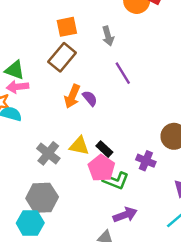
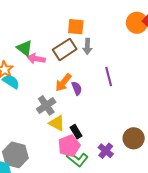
gray arrow: (108, 36) -> (87, 46), moved
pink arrow: (18, 87) -> (36, 59), moved
gray cross: (48, 153) -> (46, 105), moved

